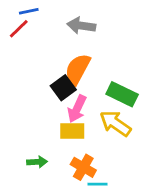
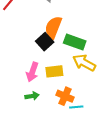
green rectangle: (122, 94) -> (75, 42), moved
pink arrow: (77, 109) -> (32, 72), moved

